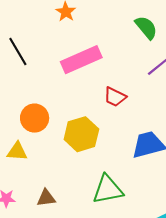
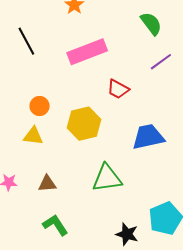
orange circle: (35, 118) -> (40, 106), size x0.7
yellow triangle: (17, 151) -> (33, 136), moved

